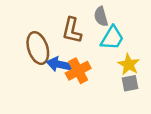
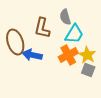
orange cross: (78, 71) -> (68, 55), moved
gray square: (130, 83) -> (88, 70), turned 32

